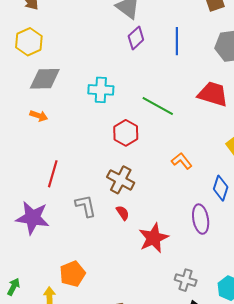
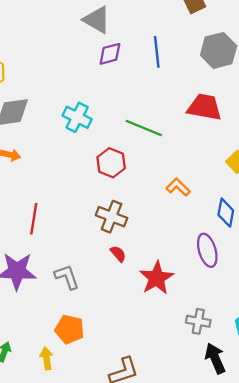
purple diamond: (136, 38) -> (110, 54), turned 35
cyan cross: (101, 90) -> (77, 117), turned 30
gray L-shape: (86, 206) -> (67, 277), moved
orange pentagon: (73, 274) -> (70, 329), turned -30

